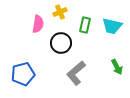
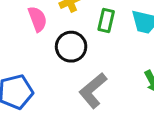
pink semicircle: (38, 24) -> (37, 19), turned -30

